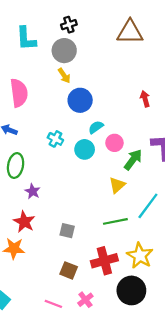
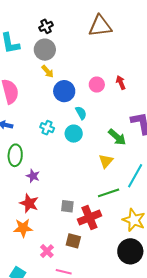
cyan semicircle: (96, 127) -> (81, 113), turned 104
pink circle: (114, 143) -> (97, 85), moved
green arrow: (133, 160) -> (117, 137), turned 102
red cross: (104, 261) -> (89, 218), moved
pink cross: (85, 300) -> (47, 251), moved

